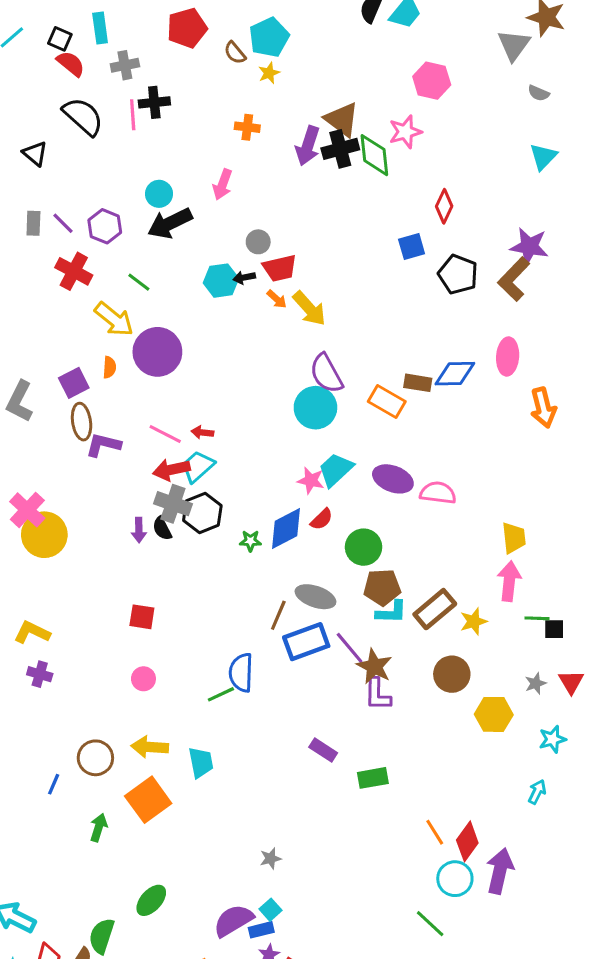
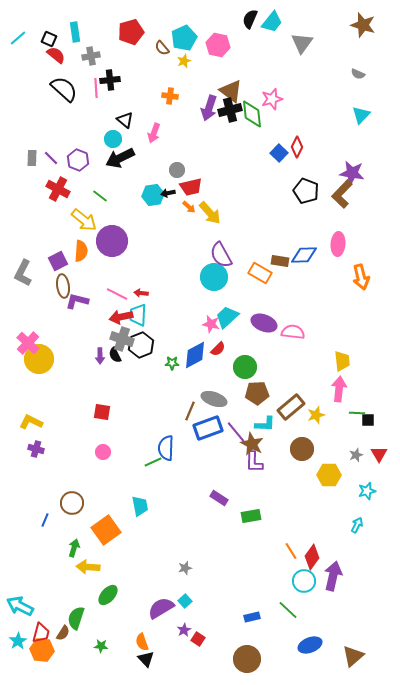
gray triangle: (514, 45) -> (302, 43), moved
pink hexagon: (432, 81) -> (218, 45), moved
black triangle: (35, 154) -> (125, 120), moved
blue square: (412, 247) -> (279, 153), moved, turned -30
orange semicircle: (109, 367) -> (81, 251), size x1.5
cyan trapezoid: (198, 467) -> (138, 315), turned -45
cyan L-shape: (391, 612) -> (265, 424), moved
yellow arrow: (150, 747) -> (88, 567), moved
blue rectangle: (261, 930) -> (252, 617), moved

